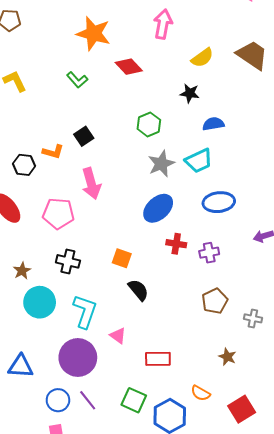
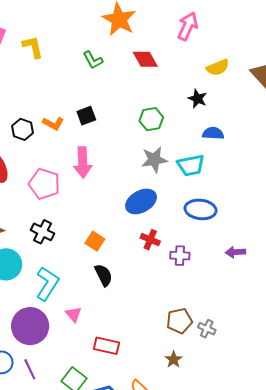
brown pentagon: (215, 301) -> (179, 321), moved

